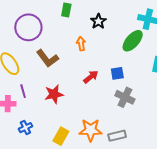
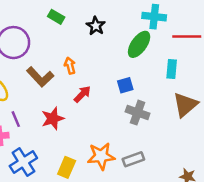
green rectangle: (66, 10) -> (56, 17), turned -64
orange arrow: (81, 44) -> (70, 66), moved
red arrow: (91, 77) -> (82, 94), moved
blue cross: (25, 128) -> (23, 162), size x1.6

